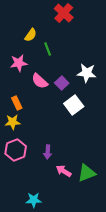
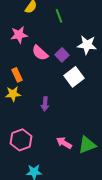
green line: (48, 49) -> (59, 16), moved
pink hexagon: (16, 150) -> (21, 140), moved
purple arrow: (48, 152) -> (45, 104), moved

